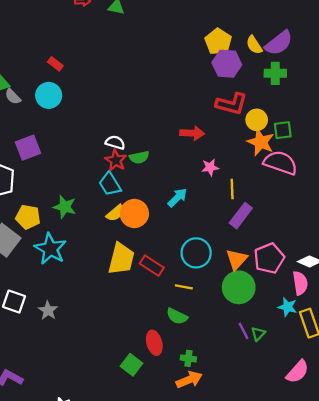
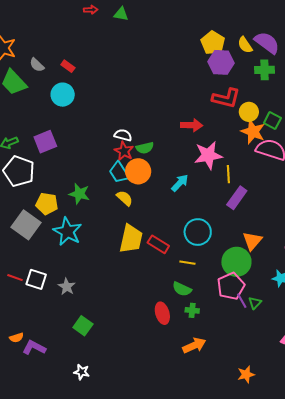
purple semicircle: (279, 43) -> (267, 43), turned -104
gray semicircle: (13, 97) -> (37, 65), moved
green square: (283, 130) -> (272, 121), turned 36
pink star: (210, 167) -> (208, 155), size x1.8
yellow semicircle: (115, 213) -> (125, 198), turned -96
orange circle: (134, 213) -> (138, 171), moved
pink pentagon: (269, 258) -> (231, 286), moved
orange triangle: (237, 259) -> (252, 241), moved
green cross: (188, 358) -> (192, 310), moved
green square: (132, 365) -> (83, 326), moved

